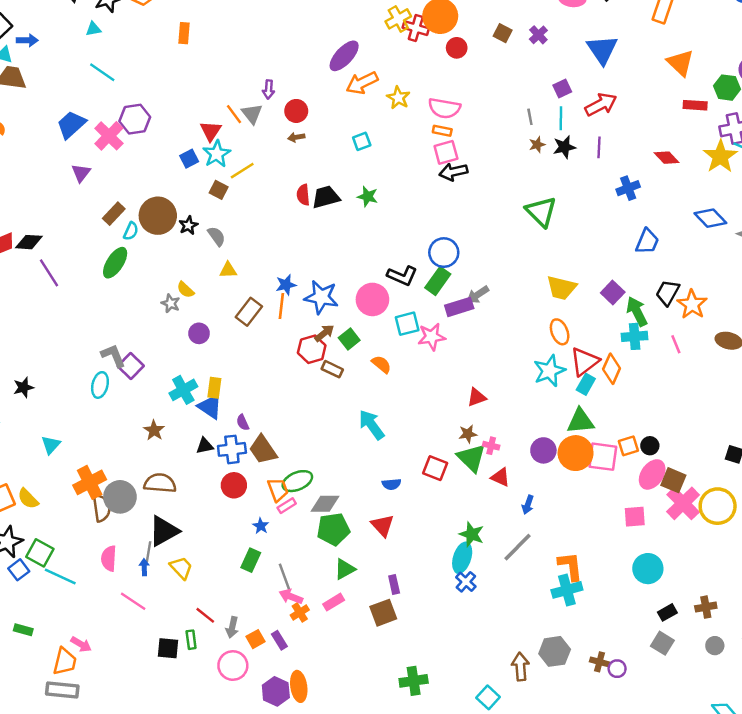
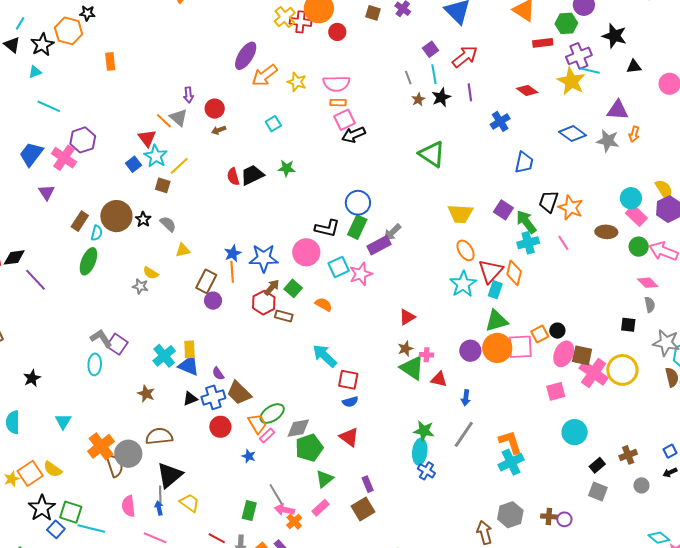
purple circle: (199, 333) -> (213, 301), moved
red square: (435, 468) -> (348, 380), moved
green rectangle: (251, 560) -> (249, 511), moved

